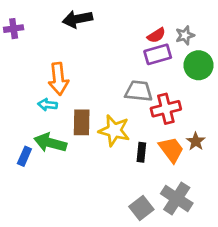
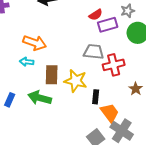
red semicircle: (156, 35) -> (96, 15), moved
orange arrow: (58, 79) -> (35, 43), turned -65
green arrow: (50, 143) -> (40, 98), moved
orange trapezoid: (171, 150) -> (110, 113), moved

